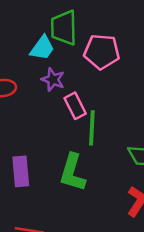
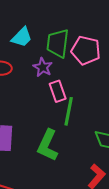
green trapezoid: (64, 28) -> (58, 43), moved
cyan trapezoid: (42, 48) -> (22, 37), moved

